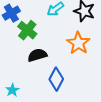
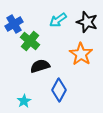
cyan star: (12, 90) -> (24, 101), moved

